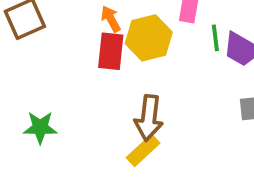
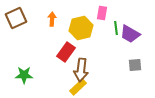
orange arrow: (111, 19) -> (52, 19), moved, turned 32
red rectangle: (111, 51) -> (66, 52), moved, turned 30

